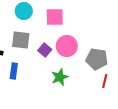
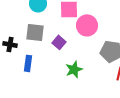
pink circle: (67, 46) -> (87, 25), moved

